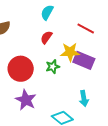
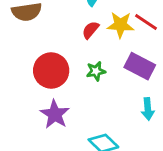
yellow star: (70, 52) -> (120, 25), moved
cyan arrow: (84, 98) -> (148, 109), moved

